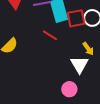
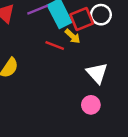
yellow arrow: (88, 49) -> (73, 36), moved

